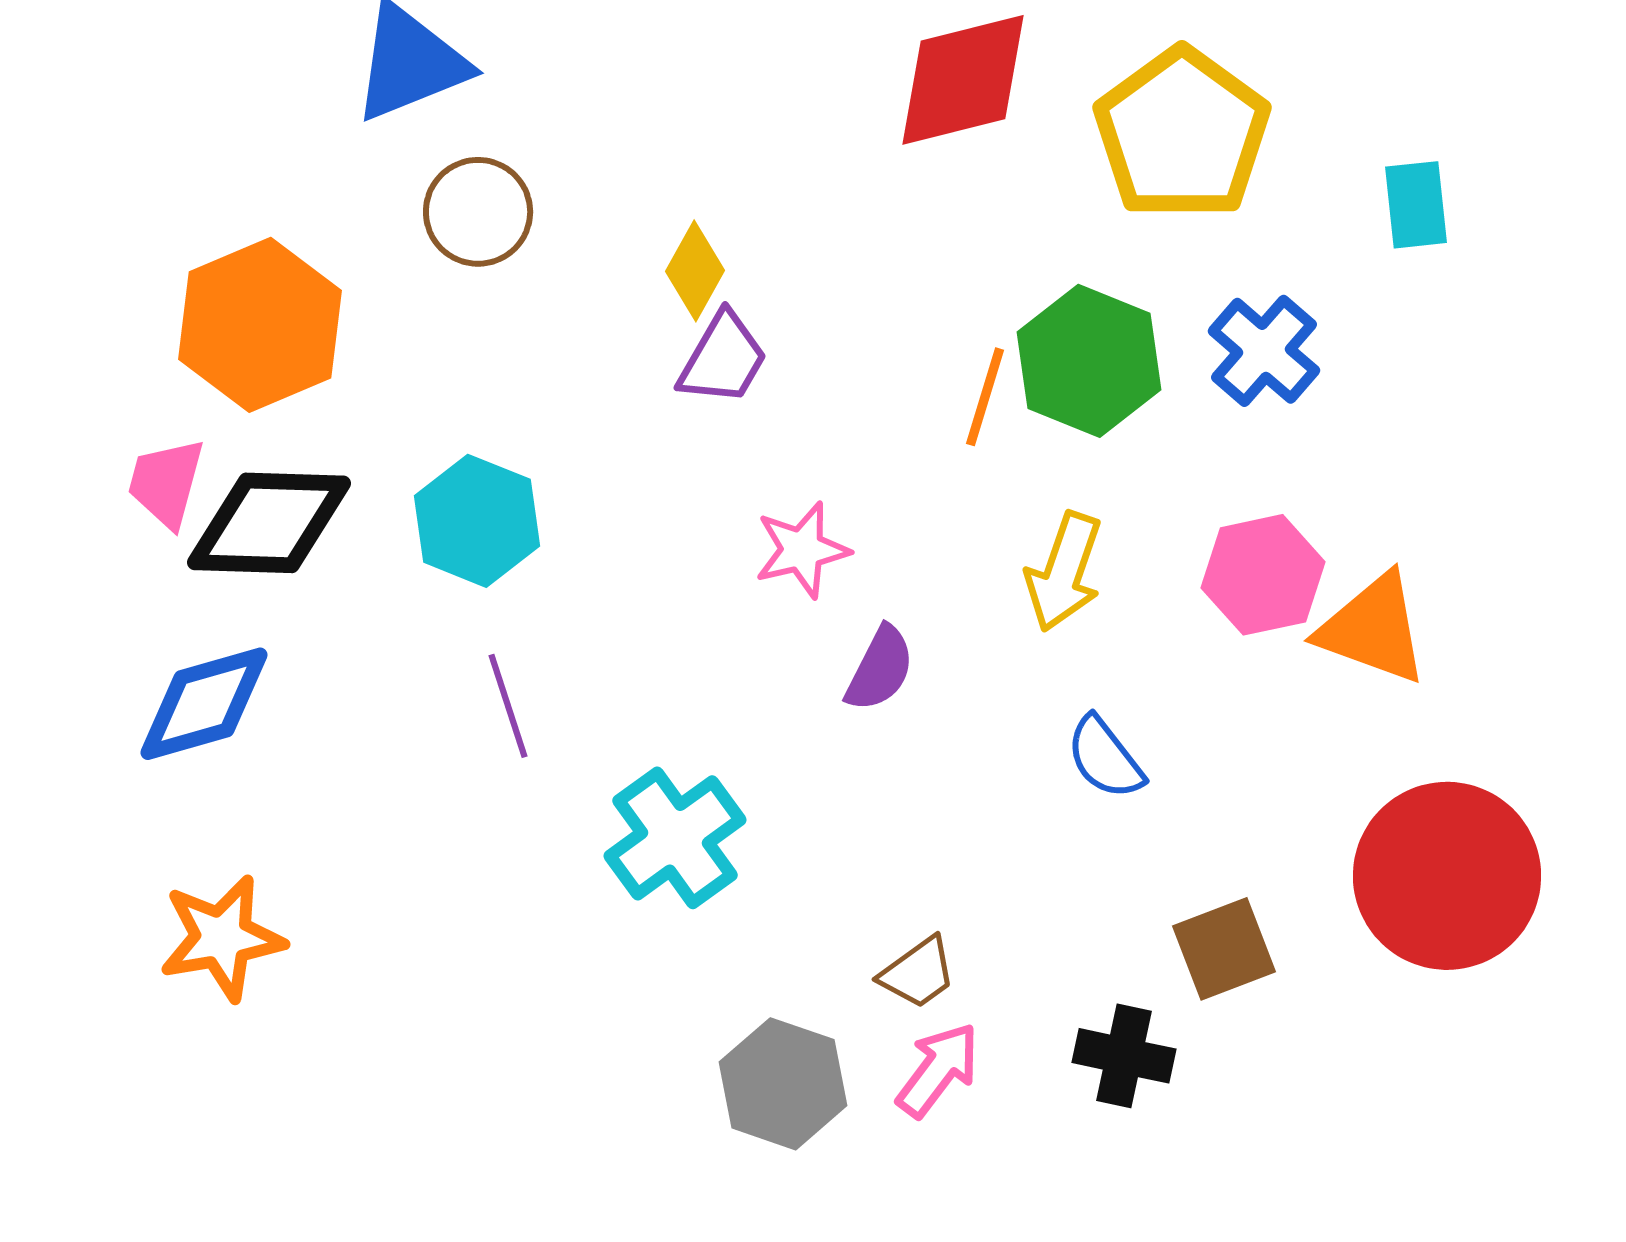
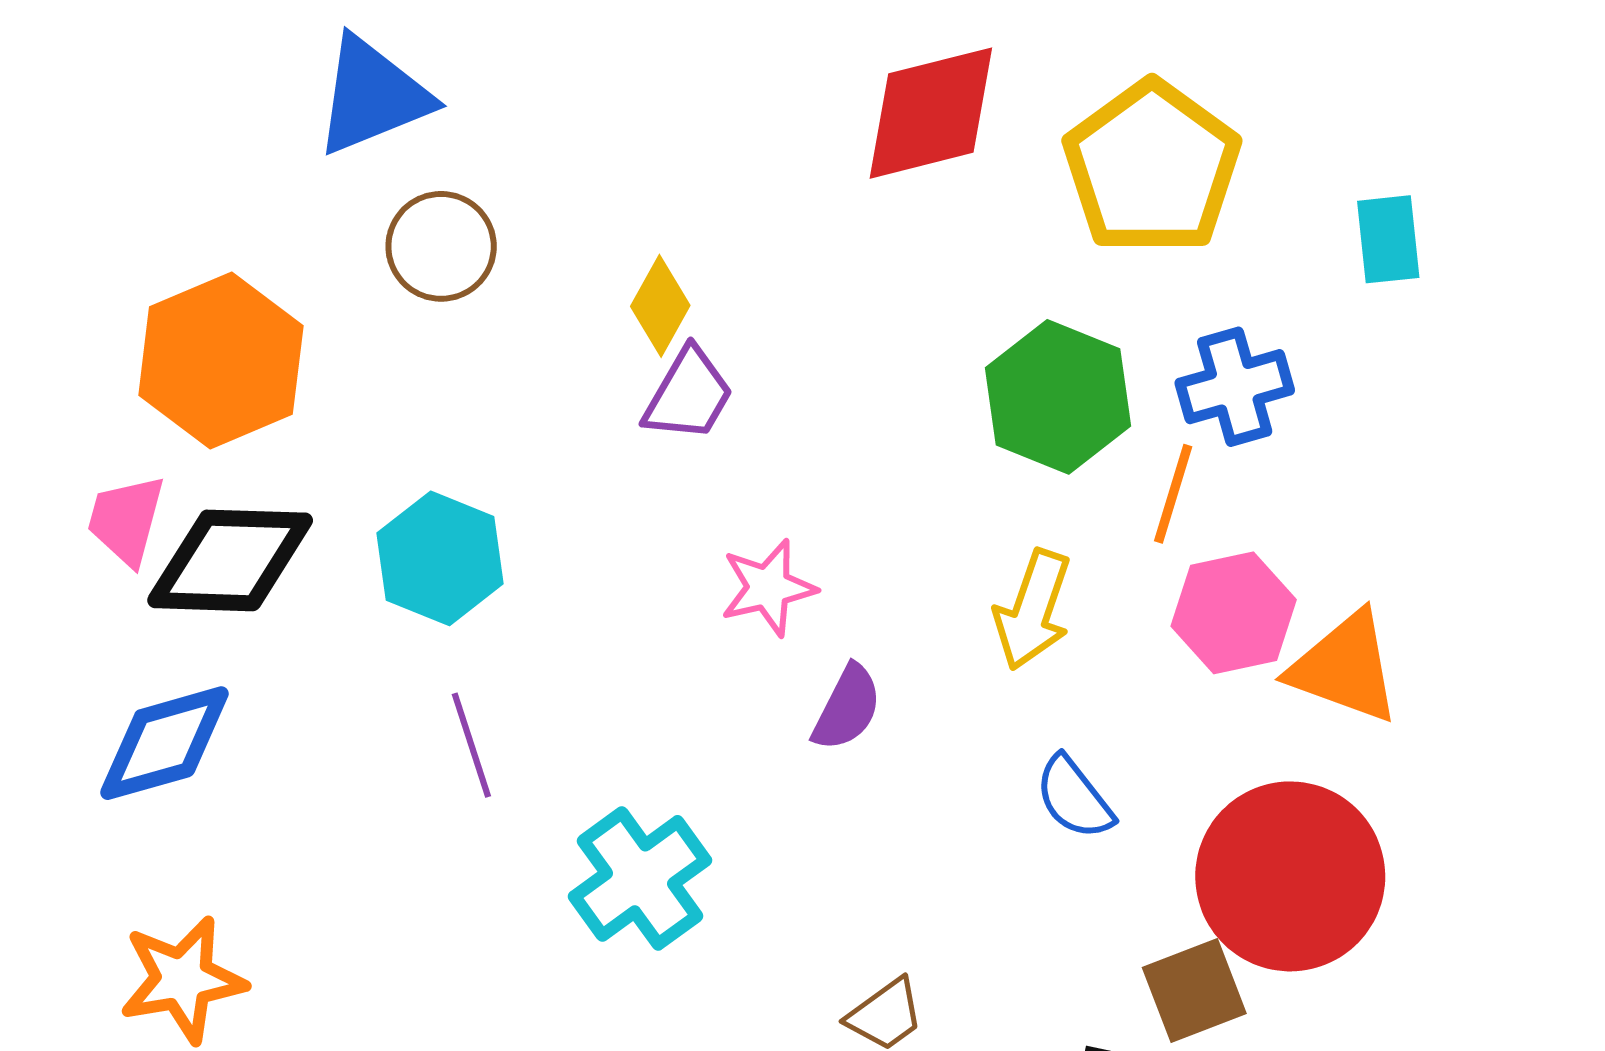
blue cross: (1264, 351) -> (1235, 387), turned 33
orange line: (985, 397) -> (1173, 494), moved
red circle: (1447, 876) -> (1290, 876), moved

